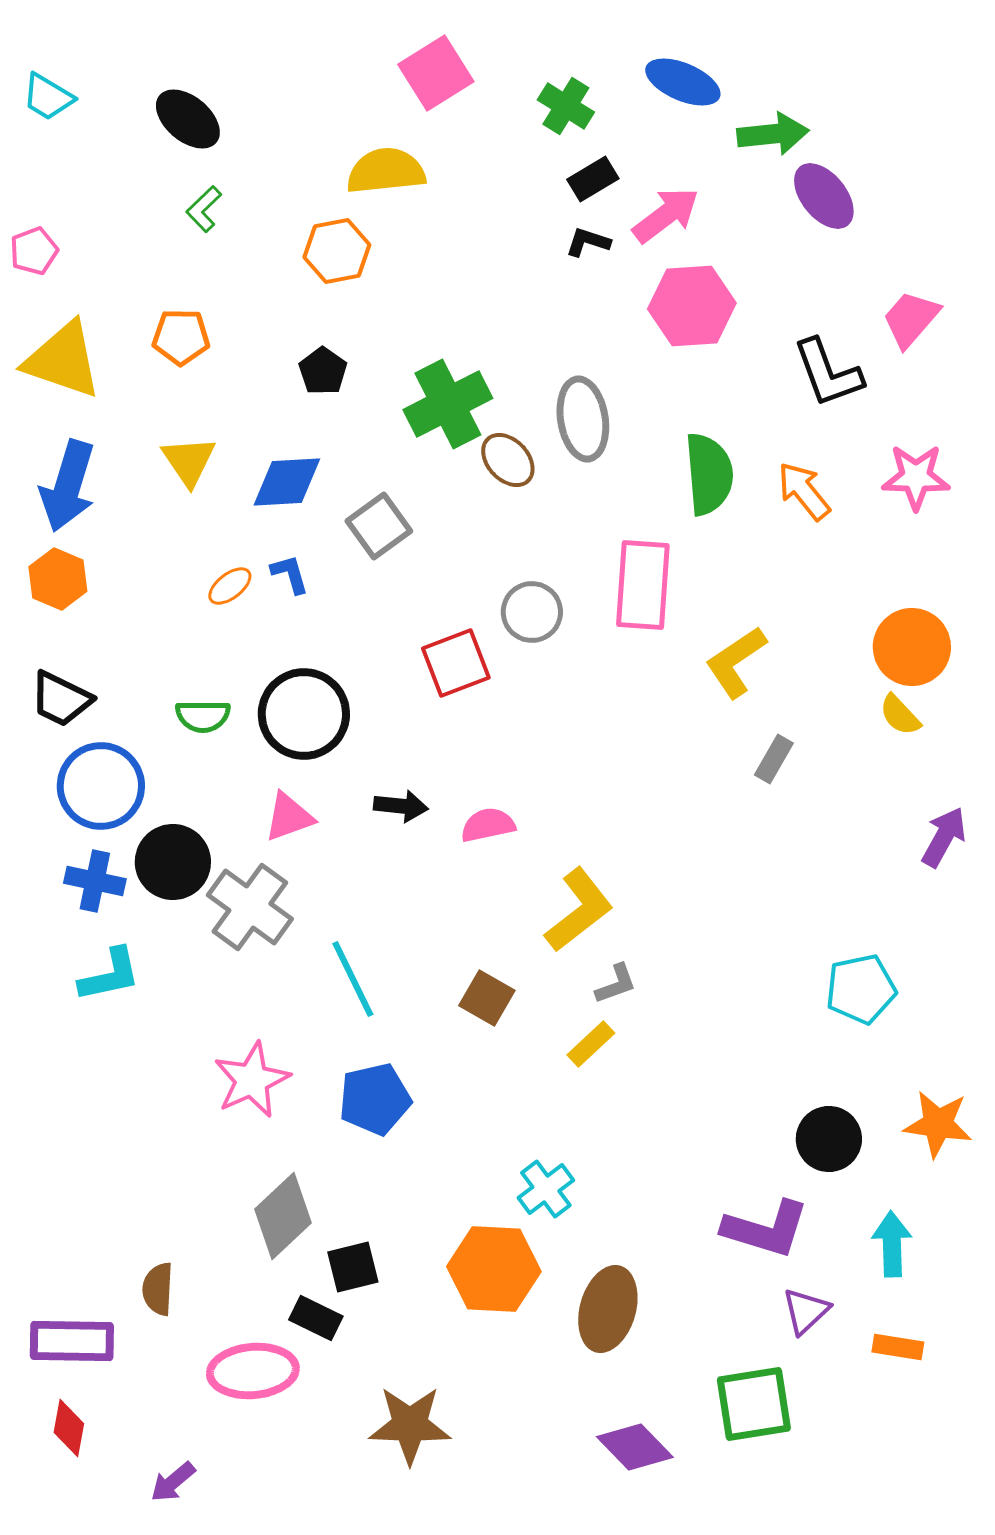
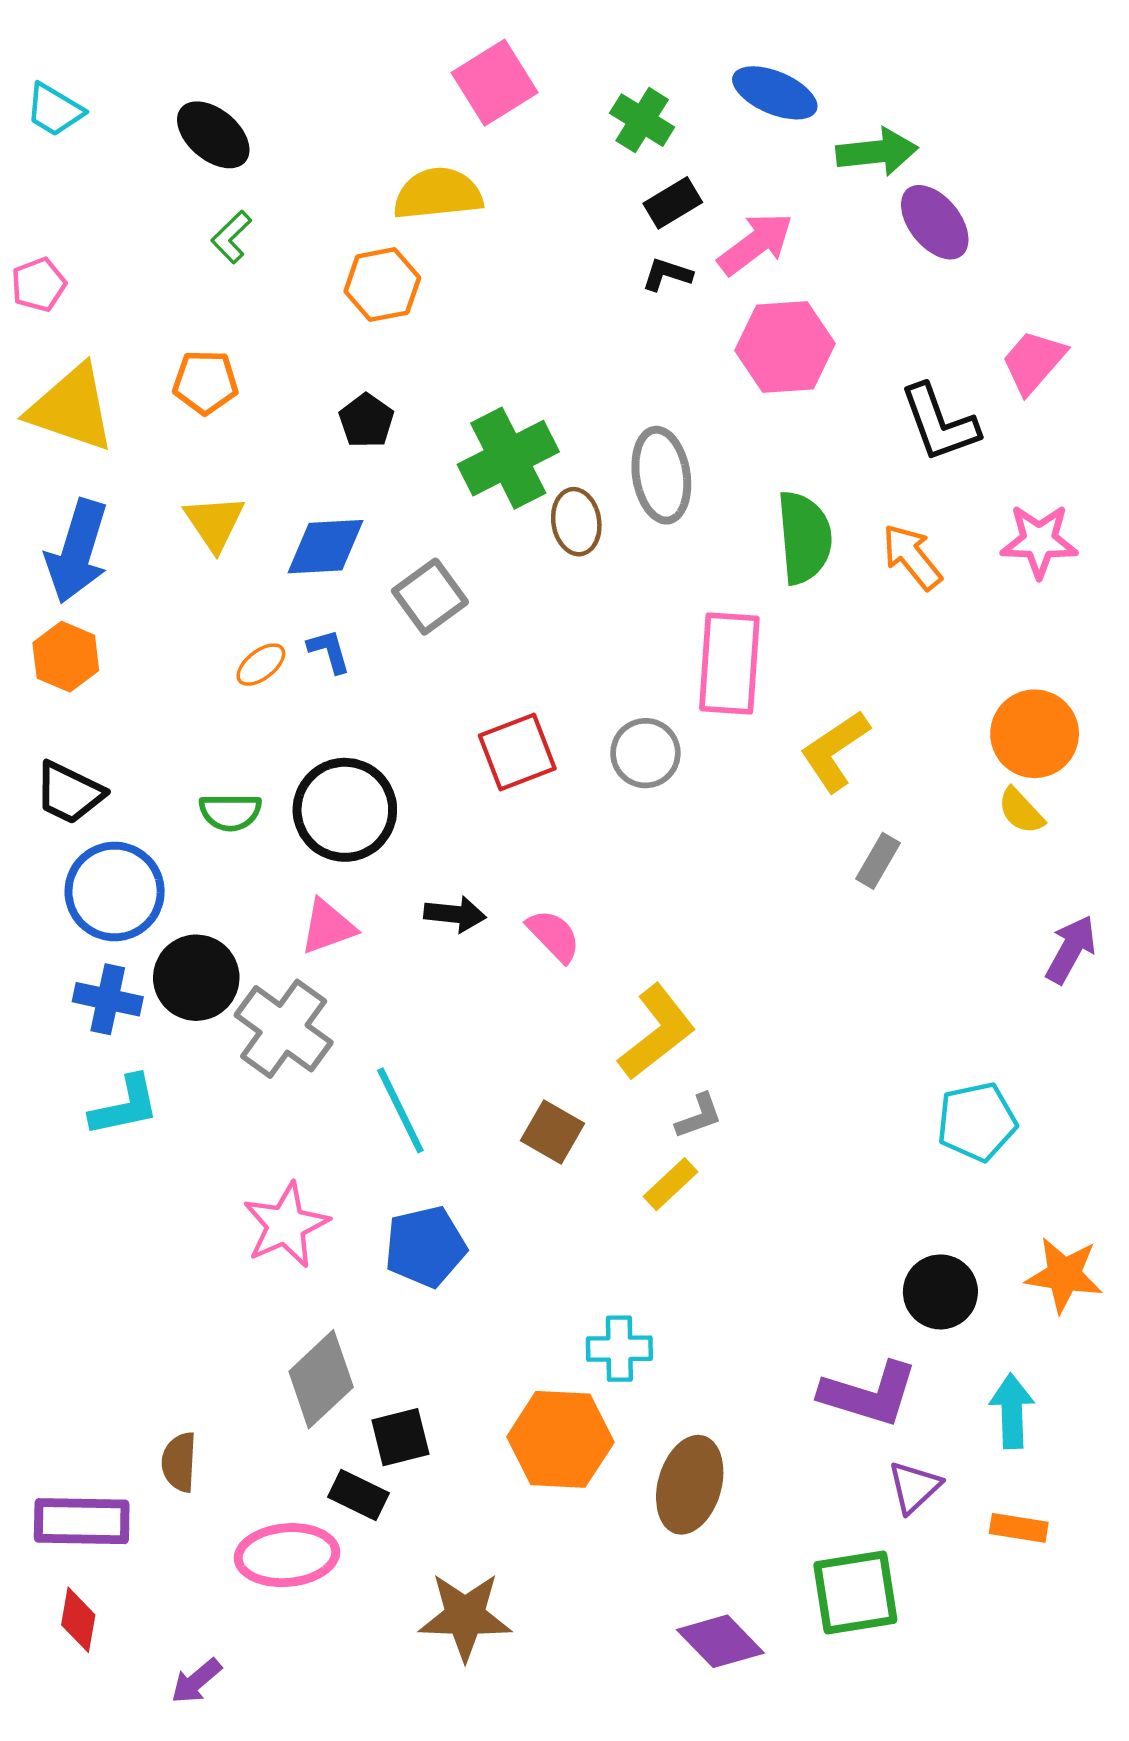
brown ellipse: (508, 460) -> (576, 522), turned 34
gray circle: (532, 612) -> (645, 753), moved
pink semicircle: (488, 825) -> (554, 936), turned 58
cyan cross: (546, 1189) -> (619, 1349), turned 36

